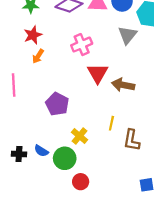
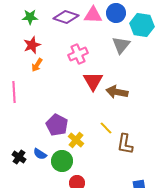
purple pentagon: (57, 104) -> (57, 125), moved
yellow line: (111, 123) -> (106, 128), turned -56
black cross: (19, 154) -> (19, 157), turned 32

